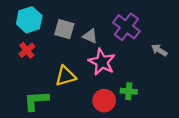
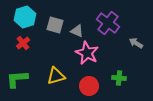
yellow triangle: (65, 76) -> (56, 76), moved
green cross: (129, 91) -> (119, 78), moved
green L-shape: (36, 101) -> (17, 79), moved

